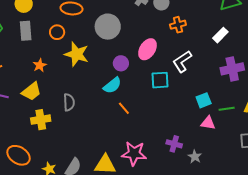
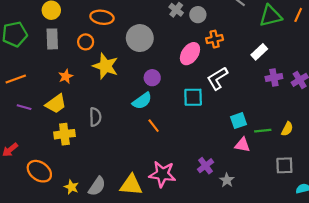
pink ellipse: (148, 49) -> (190, 54), moved
purple cross: (232, 69) -> (274, 78), moved, size x0.7
purple cross: (174, 144) -> (205, 166), turned 35

